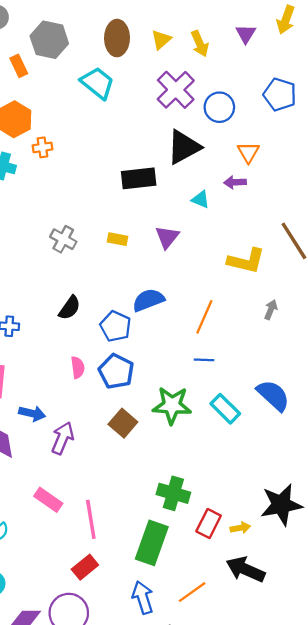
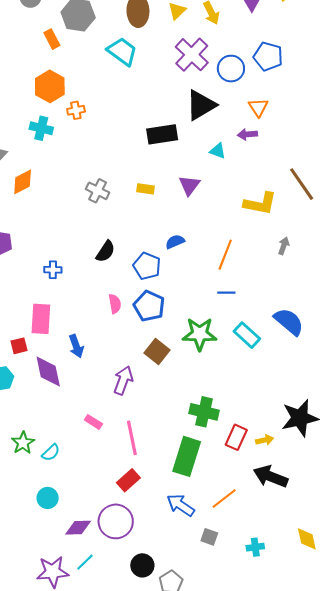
blue pentagon: (280, 94) -> (268, 56), moved
blue semicircle: (148, 300) -> (175, 242), size x0.7
blue arrow: (32, 413) -> (76, 346), turned 60
purple arrow: (63, 438) -> (123, 380), moved
pink rectangle: (48, 500) -> (93, 422), size x0.7
blue arrow: (143, 597) -> (181, 505), turned -36

